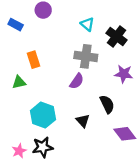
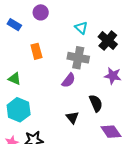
orange rectangle: (33, 60) -> (36, 51), moved
green triangle: (19, 82) -> (15, 79), turned 32
cyan hexagon: (43, 115) -> (19, 110), moved

